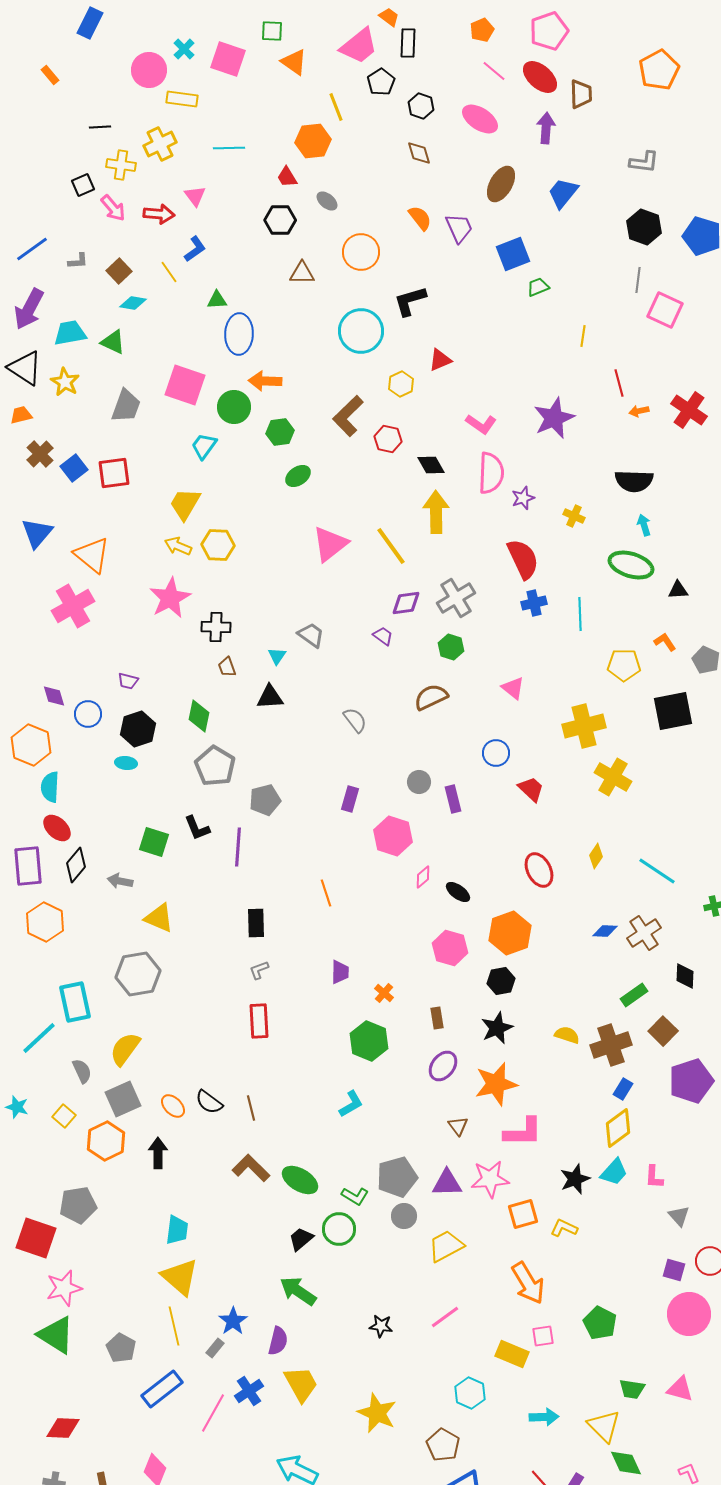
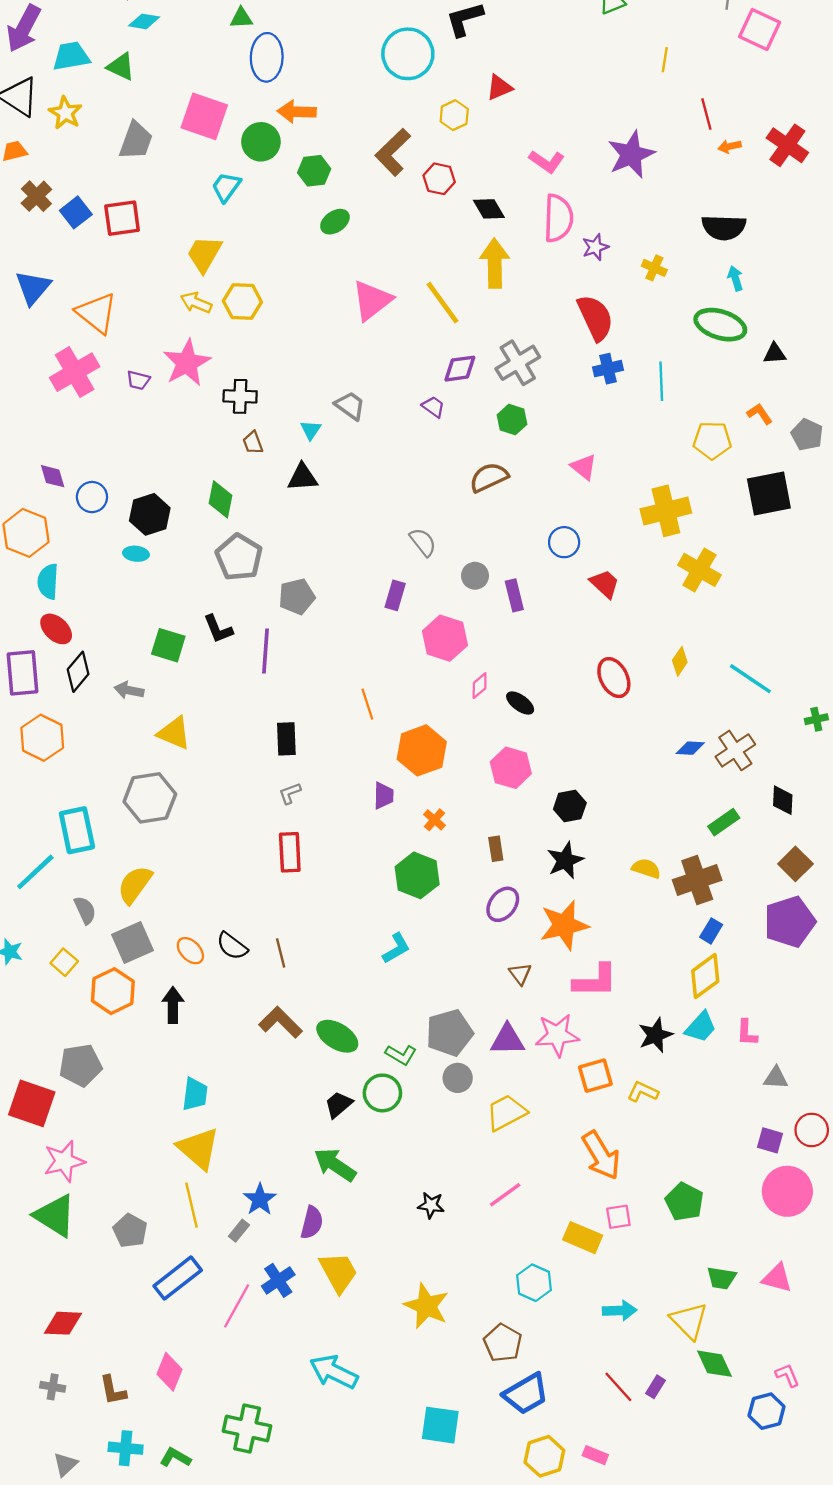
purple trapezoid: (128, 681) -> (138, 380), moved
gray semicircle: (355, 720) -> (423, 542), moved
orange hexagon: (510, 933) -> (422, 750), moved
brown square: (663, 1031) -> (795, 864), moved
gray triangle: (679, 1216) -> (776, 1078), turned -45

